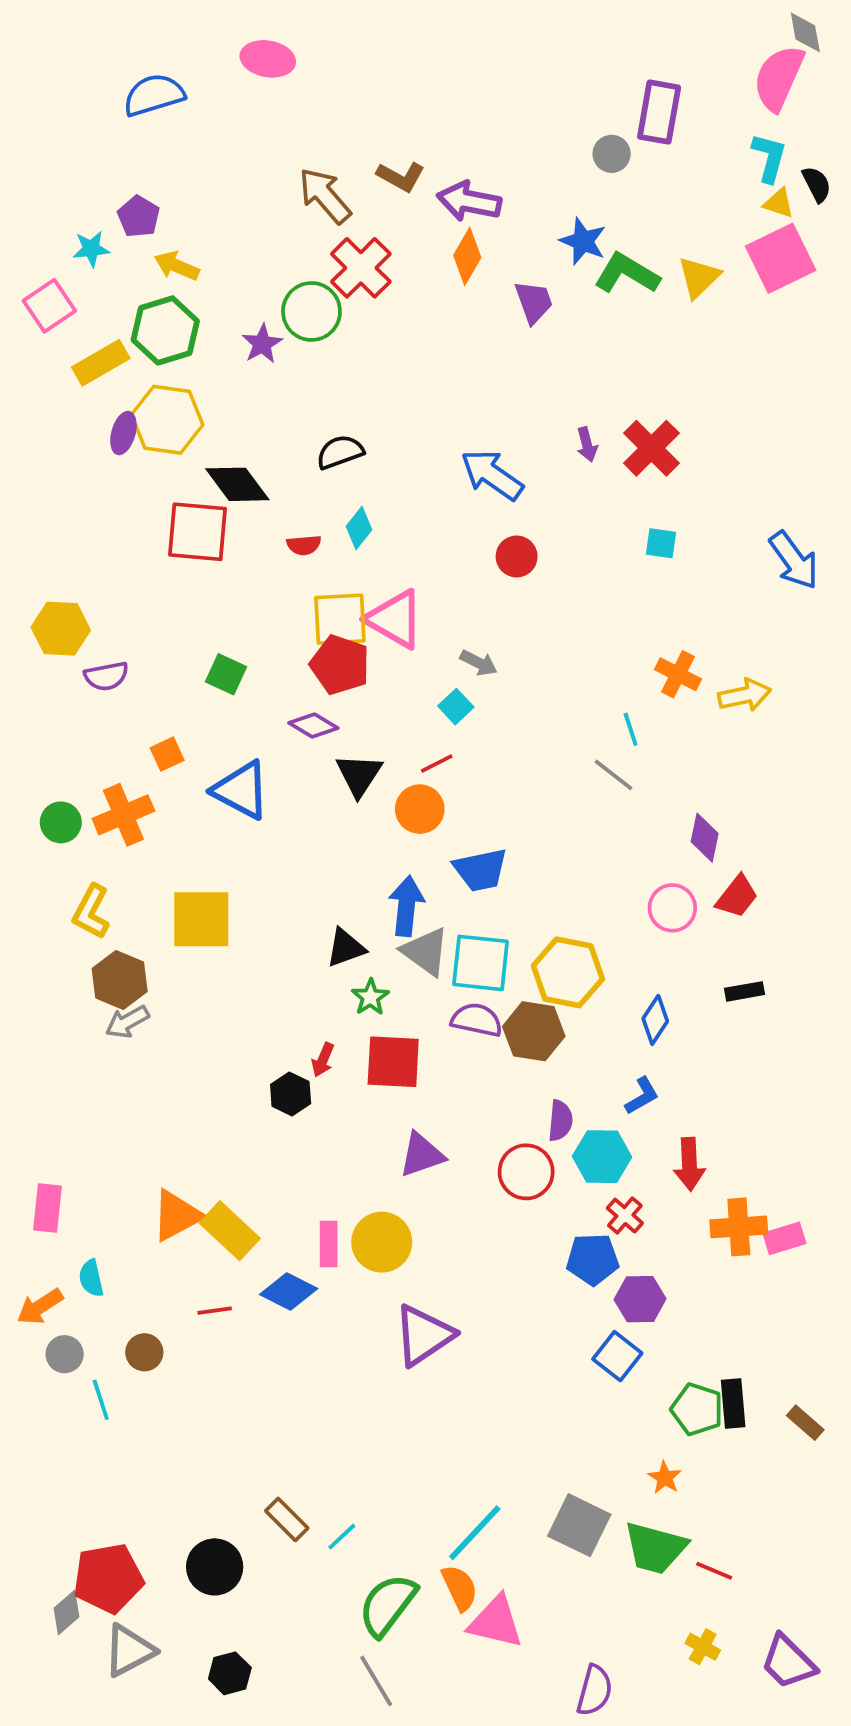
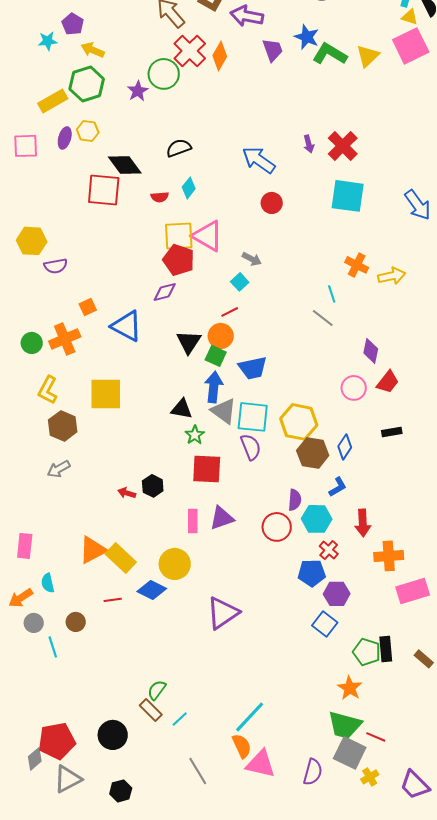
orange diamond: (467, 256) -> (220, 56), moved
purple trapezoid: (534, 302) -> (273, 50), moved
pink square: (49, 306) -> (26, 146), moved, turned 32
yellow hexagon: (167, 420) -> (88, 131), size x0.6
cyan square: (661, 543) -> (348, 196), size x2.0
green square: (226, 674) -> (216, 356), moved
purple diamond: (313, 726) -> (165, 292), turned -45
black triangle: (359, 775) -> (189, 342), moved
black triangle: (346, 948) -> (182, 409), turned 30
purple semicircle: (477, 1020) -> (251, 447), turned 56
gray arrow: (127, 1022) -> (59, 469), moved
brown hexagon: (534, 1031) -> (313, 453), moved
red arrow: (323, 1060) -> (127, 493), moved, turned 84
pink rectangle: (784, 1238) -> (413, 591), moved, size x1.5
yellow circle: (382, 1242) -> (175, 564), moved
pink rectangle: (329, 1244) -> (193, 521), moved
orange star: (665, 1478) -> (350, 688), size x1.4
gray square: (579, 1525) -> (350, 753), moved
green semicircle: (387, 1605) -> (157, 690), moved, size x0.6
yellow cross: (703, 1647) -> (370, 777), turned 30
gray line: (376, 1681) -> (198, 771), moved
purple semicircle: (594, 1690) -> (313, 772), moved

